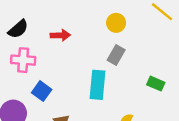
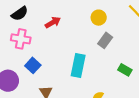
red arrow: (60, 35) -> (53, 22), turned -35
gray rectangle: (116, 55) -> (105, 40), moved

